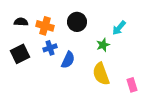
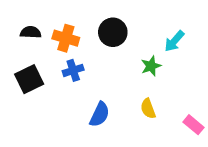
blue semicircle: (68, 60) -> (100, 114), moved
yellow semicircle: (101, 74) -> (148, 109), size x0.6
pink rectangle: (132, 85) -> (193, 125), turned -32

